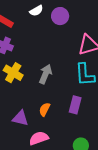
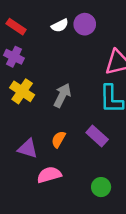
white semicircle: (36, 11) -> (60, 26), moved
purple rectangle: (75, 105) -> (97, 136), turned -66

